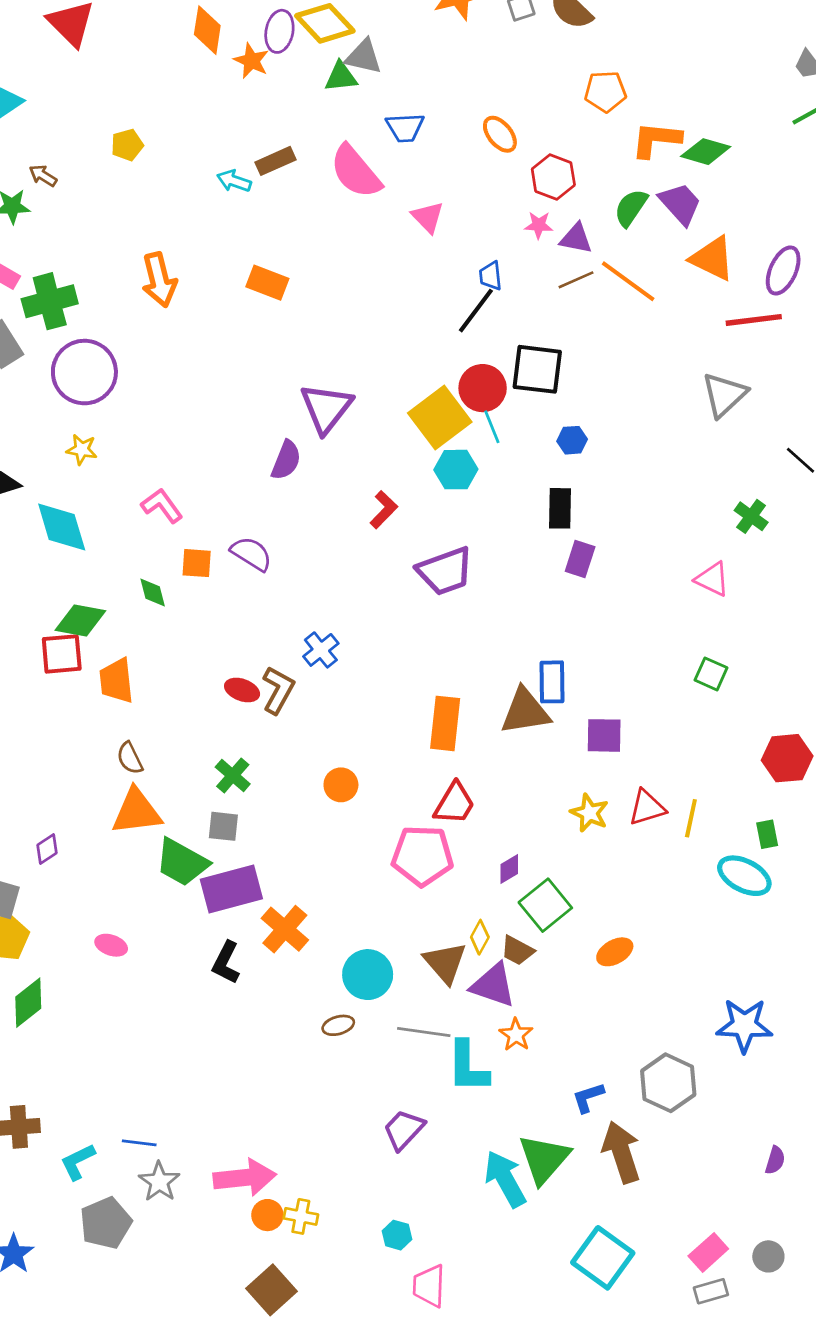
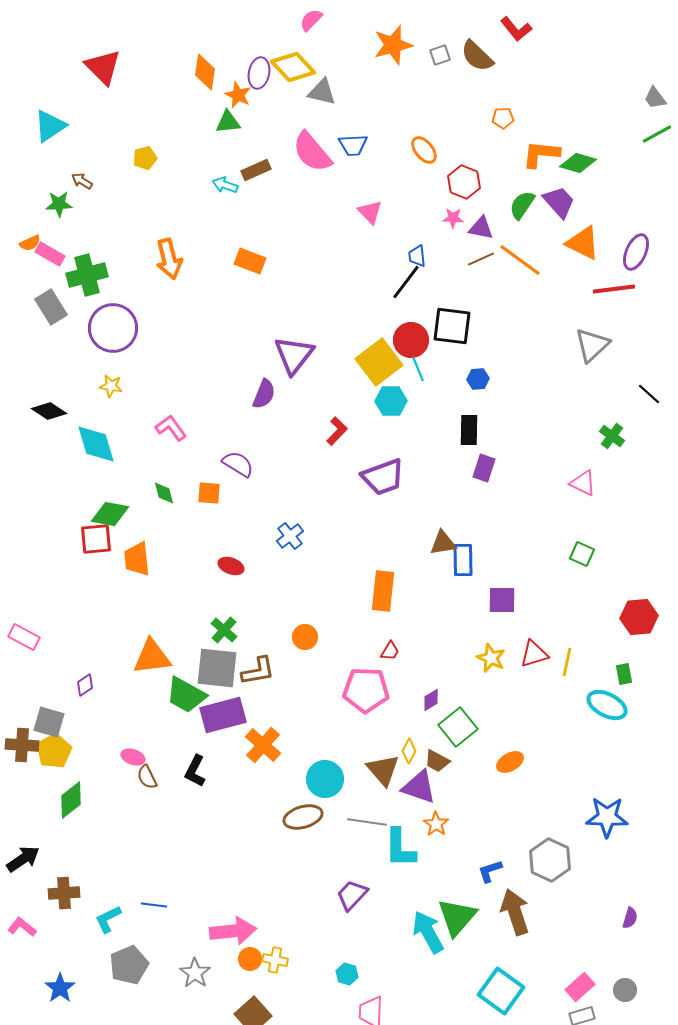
green triangle: (341, 77) -> (228, 122), moved
orange pentagon: (605, 91) -> (503, 118), size x0.7
pink semicircle: (356, 172) -> (312, 152), moved
orange square: (197, 563) -> (209, 493), moved
brown L-shape: (278, 690) -> (258, 671), moved, turned 51
brown triangle: (525, 711) -> (443, 543), moved, size x0.7
brown semicircle: (130, 758) -> (147, 777), moved
red trapezoid: (454, 804) -> (390, 651), size x0.6
gray square: (223, 826) -> (217, 668), size x1.8
black L-shape: (226, 963) -> (195, 771), moved
brown ellipse: (338, 1025) -> (303, 817), size x1.6
gray star: (159, 1182) -> (195, 973), moved

